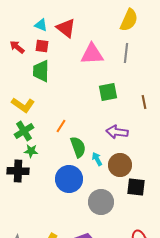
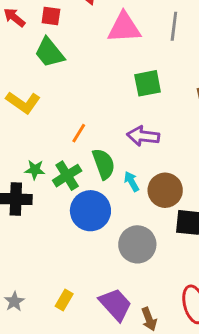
green trapezoid: (41, 71) -> (49, 53), turned -40
green cross: (24, 131) -> (67, 176), moved
purple arrow: (117, 132) -> (143, 136), moved

